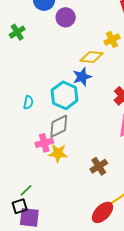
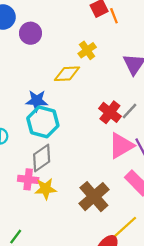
blue star: (82, 77) -> (37, 101), moved, turned 30
pink cross: (44, 143) -> (28, 179), turned 30
brown cross: (99, 166) -> (94, 197), size x1.5

